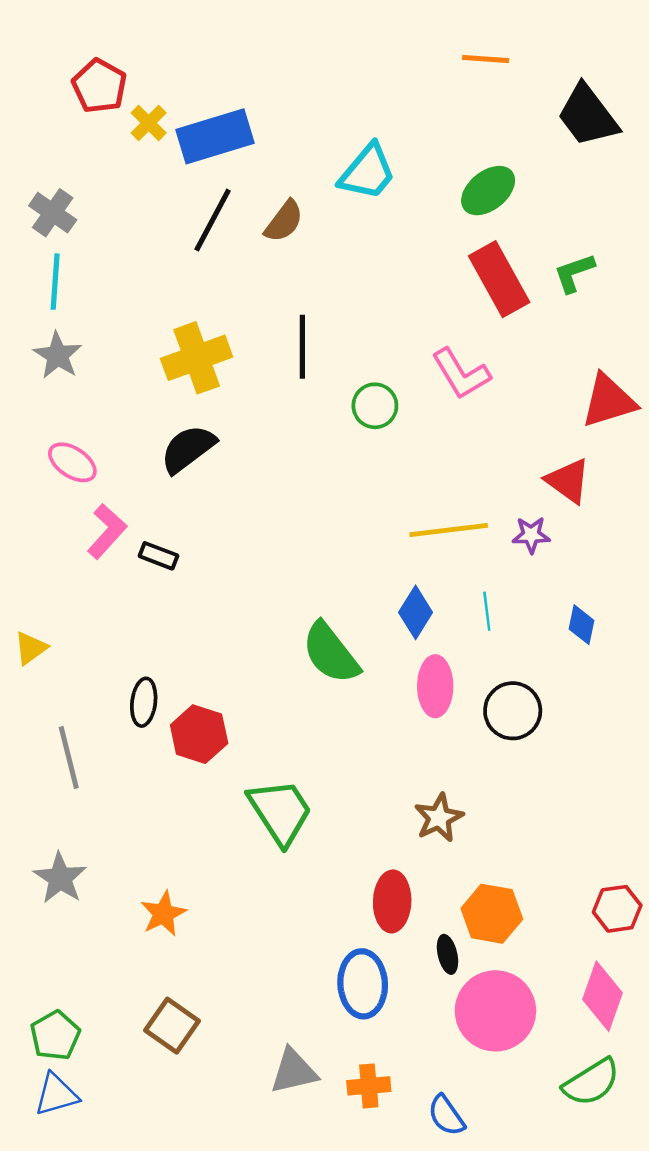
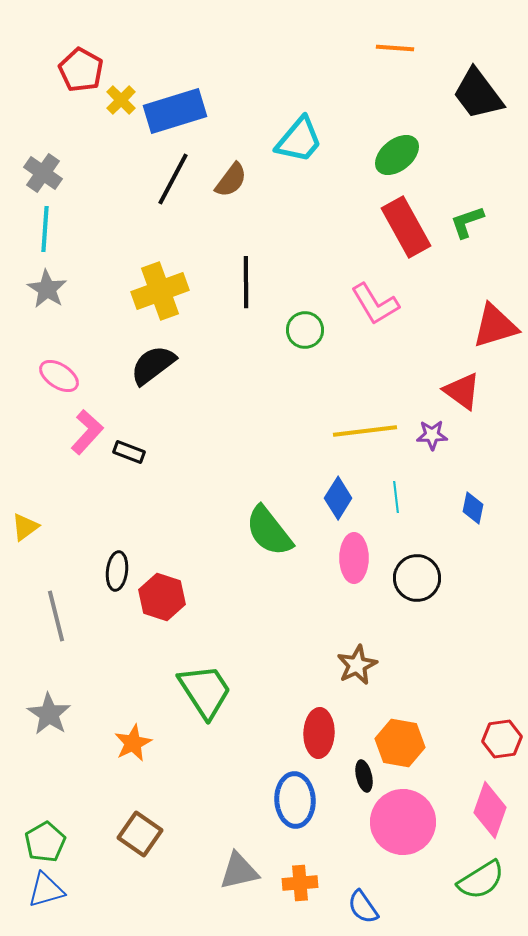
green trapezoid: (280, 812) -> (205, 691), moved

